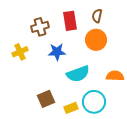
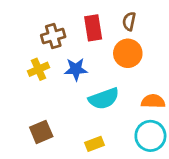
yellow cross: (20, 52) -> (39, 69), moved
brown square: (46, 99) -> (41, 132), moved
cyan circle: (94, 102) -> (150, 136), moved

